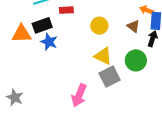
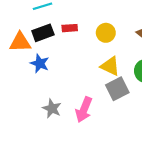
red rectangle: (66, 10) -> (70, 28), moved
blue star: (49, 42) -> (40, 63), moved
gray star: (15, 97) -> (52, 108), moved

